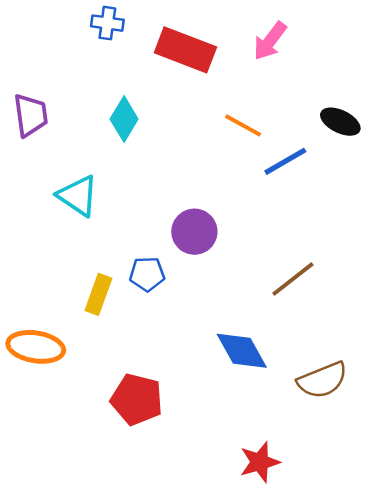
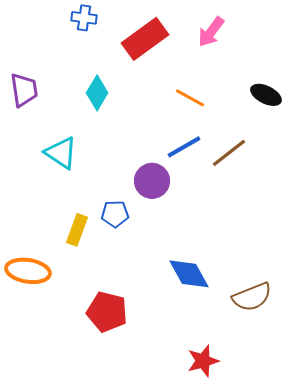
red rectangle: (185, 50) -> (145, 39), turned -57
blue line: (285, 161) -> (184, 147), moved
brown line: (293, 279) -> (229, 153), moved

